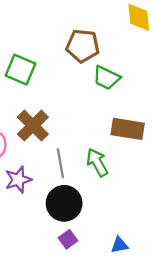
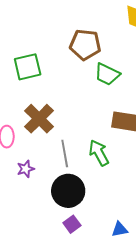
green square: (21, 70) -> (28, 67), turned -36
purple star: (18, 180) -> (26, 169), size x0.7

